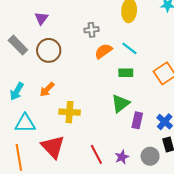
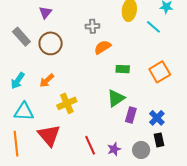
cyan line: (129, 48) -> (153, 27), moved
yellow cross: (70, 112) -> (67, 103), turned -30

